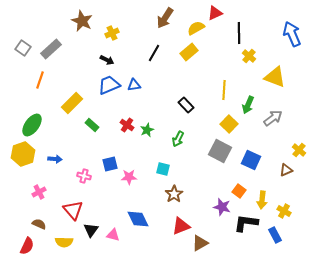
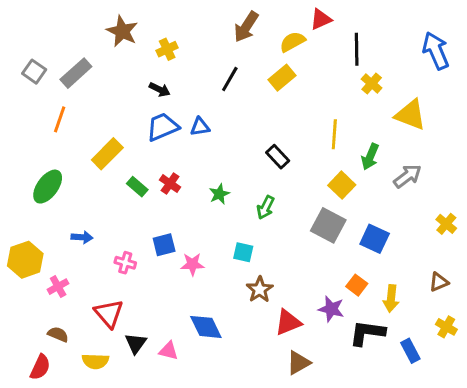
red cross: (127, 125) -> (170, 184), moved
yellow hexagon: (23, 154) -> (25, 260), moved
brown triangle: (286, 170) -> (439, 282), moved
yellow cross: (284, 211) -> (446, 327), moved
red triangle: (181, 226) -> (288, 322), moved

